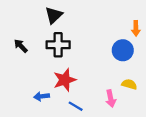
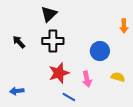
blue circle: (123, 50) -> (100, 51), moved
blue arrow: (42, 96) -> (17, 91), moved
pink arrow: (111, 99) -> (87, 79), moved

